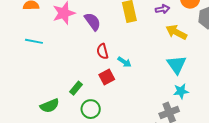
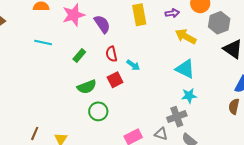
cyan triangle: (177, 65) -> (185, 69), turned -30
green rectangle: (76, 88) -> (79, 56), moved
green semicircle: (50, 106) -> (87, 87), moved

